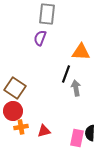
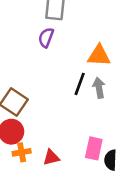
gray arrow: (76, 88) -> (99, 88), moved
pink rectangle: (77, 138) -> (94, 148), moved

